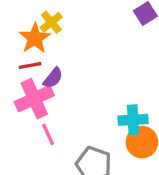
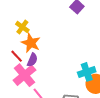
orange star: (35, 38) -> (31, 43), moved
red line: (30, 65) -> (17, 56), turned 72

